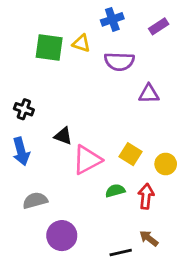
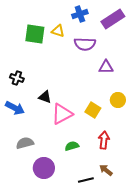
purple rectangle: (159, 26) -> (113, 19), size x1.6
blue arrow: (21, 151) -> (15, 108), turned -48
yellow circle: (166, 164) -> (118, 100), moved
green semicircle: (115, 191) -> (72, 146), moved

